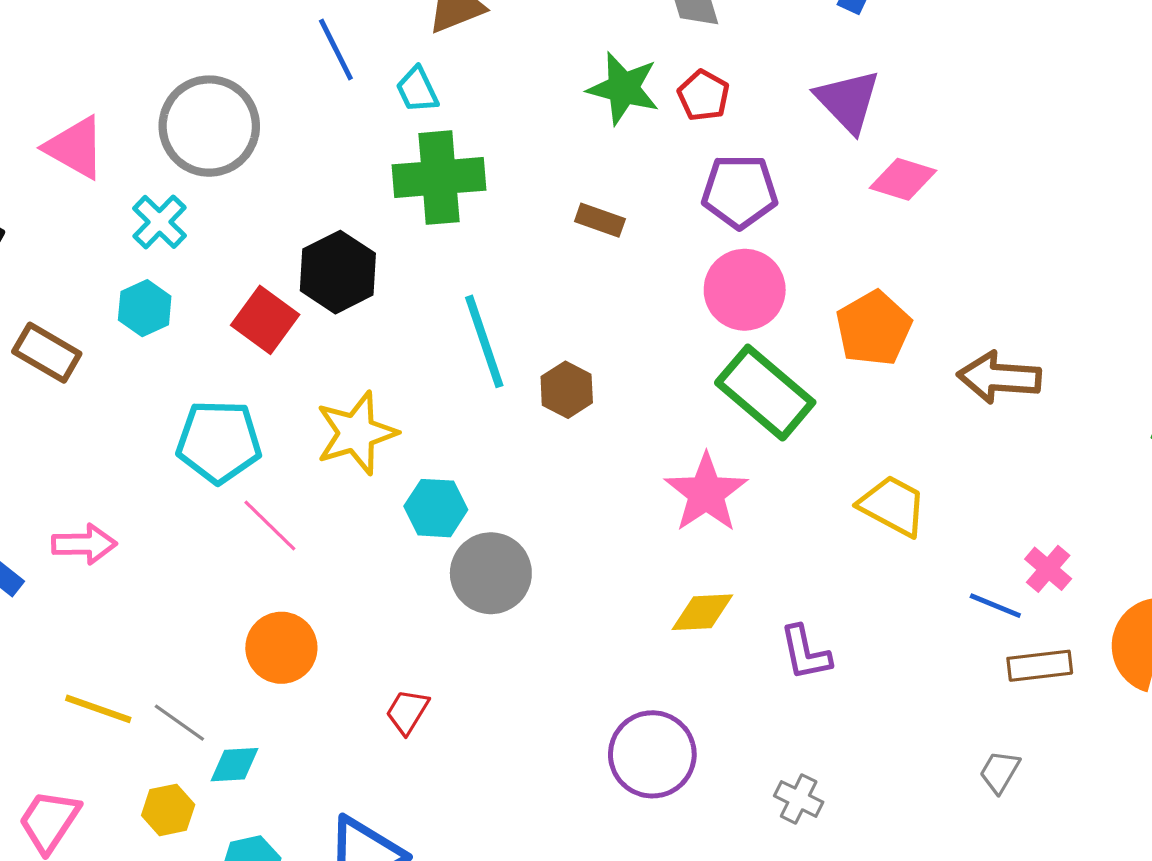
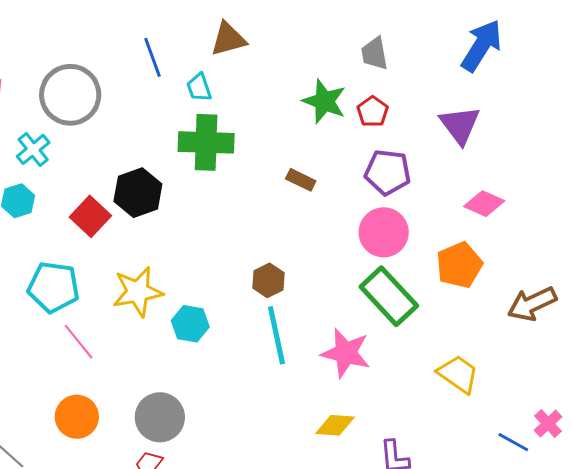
pink diamond: (903, 179) -> (484, 204), moved
cyan line: (484, 341) -> (276, 335), moved
brown arrow: (999, 377) -> (532, 304), turned -36
pink star: (706, 493) -> (346, 353), turned -30
cyan hexagon: (436, 508) -> (190, 324), moved
gray circle: (491, 573) -> (160, 417), moved

